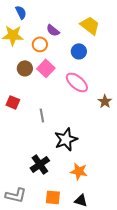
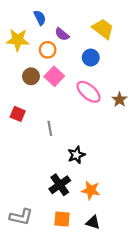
blue semicircle: (21, 12) -> (40, 18), moved
brown star: (105, 101) -> (119, 100), moved
black star: (66, 139) -> (76, 155), size x0.7
black cross: (40, 164) -> (60, 185), moved

